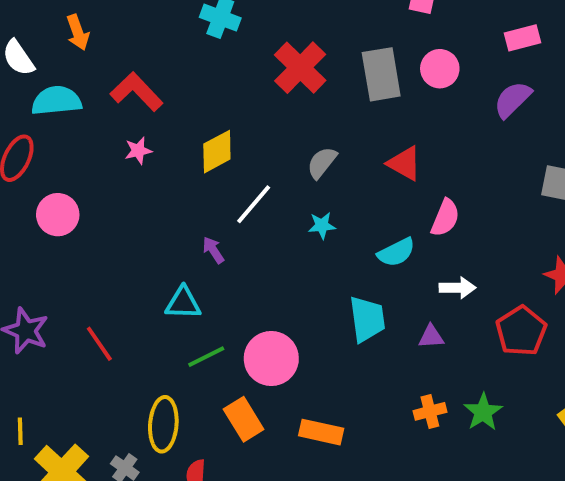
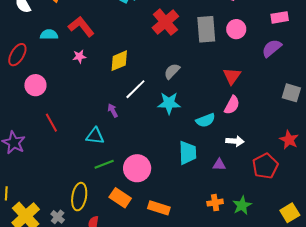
cyan semicircle: (56, 101) -> (49, 35), moved, size x0.7
red triangle: (404, 163) -> (232, 76), moved, turned 30
cyan star: (322, 226) -> (169, 103), size x1.6
red line: (99, 344) -> (51, 123), moved
orange rectangle: (244, 419) -> (120, 198), turned -30

